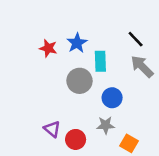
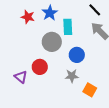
purple triangle: (52, 129) -> (21, 77), moved
red circle: (76, 139) -> (40, 67), moved

